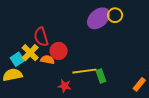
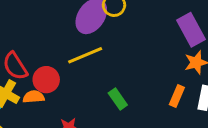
yellow line: (84, 71) -> (85, 55), moved

